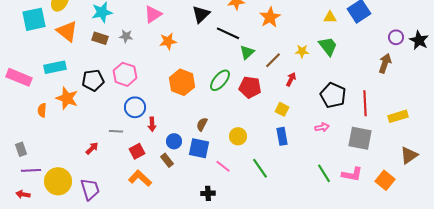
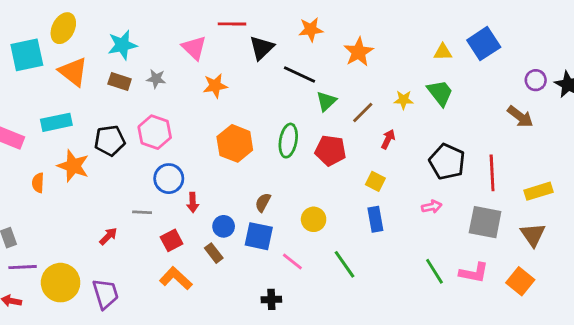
pink triangle: (153, 14) -> (194, 48), turned -42
brown arrow: (385, 63) -> (520, 117), turned 108
green ellipse: (220, 80) -> (288, 141), turned -30
brown triangle: (409, 155) -> (533, 235), moved, turned -30

